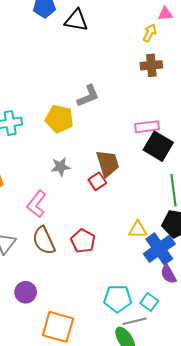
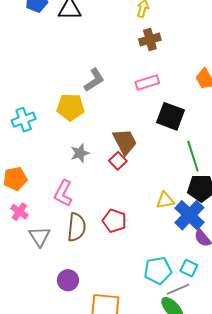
pink rectangle: (147, 127) -> (147, 83), moved
brown semicircle: (44, 240) -> (77, 227), turned -140

